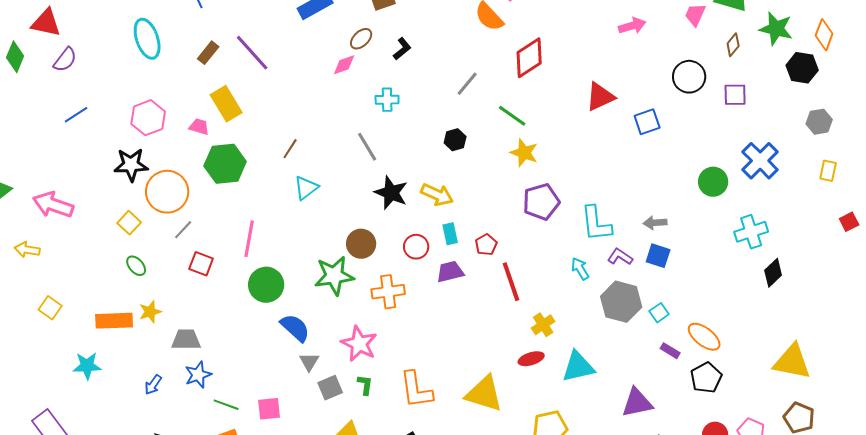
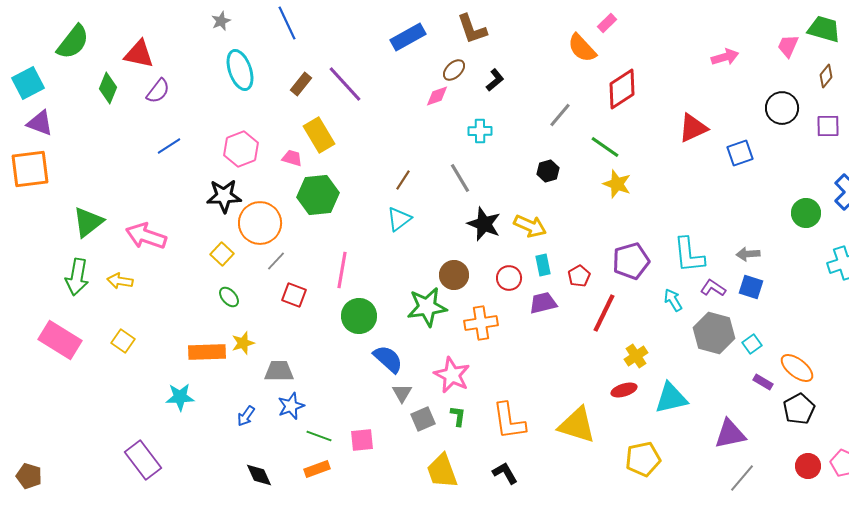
brown line: (290, 149) -> (403, 180), moved
purple pentagon: (541, 202) -> (631, 261), moved
red line: (511, 282) -> (604, 313), turned 45
yellow square: (50, 308) -> (123, 341), moved

